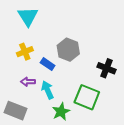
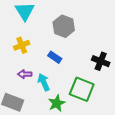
gray hexagon: (68, 50) -> (64, 26), moved
blue rectangle: (48, 64) -> (55, 57), moved

